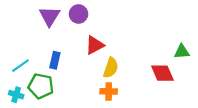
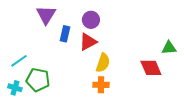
purple circle: (79, 14) -> (91, 20), moved
blue rectangle: (55, 60) -> (65, 34), moved

